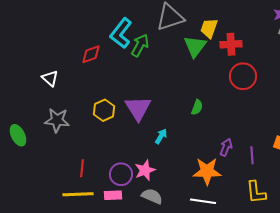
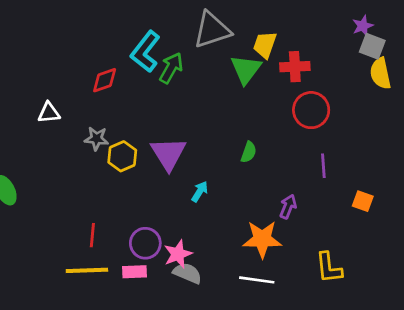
white triangle: (50, 78) -> (49, 113), turned -48
gray star: (57, 120) -> (96, 139), moved, size x0.7
purple line: (252, 155) -> (323, 166), moved
pink star: (145, 170) -> (178, 254), moved

